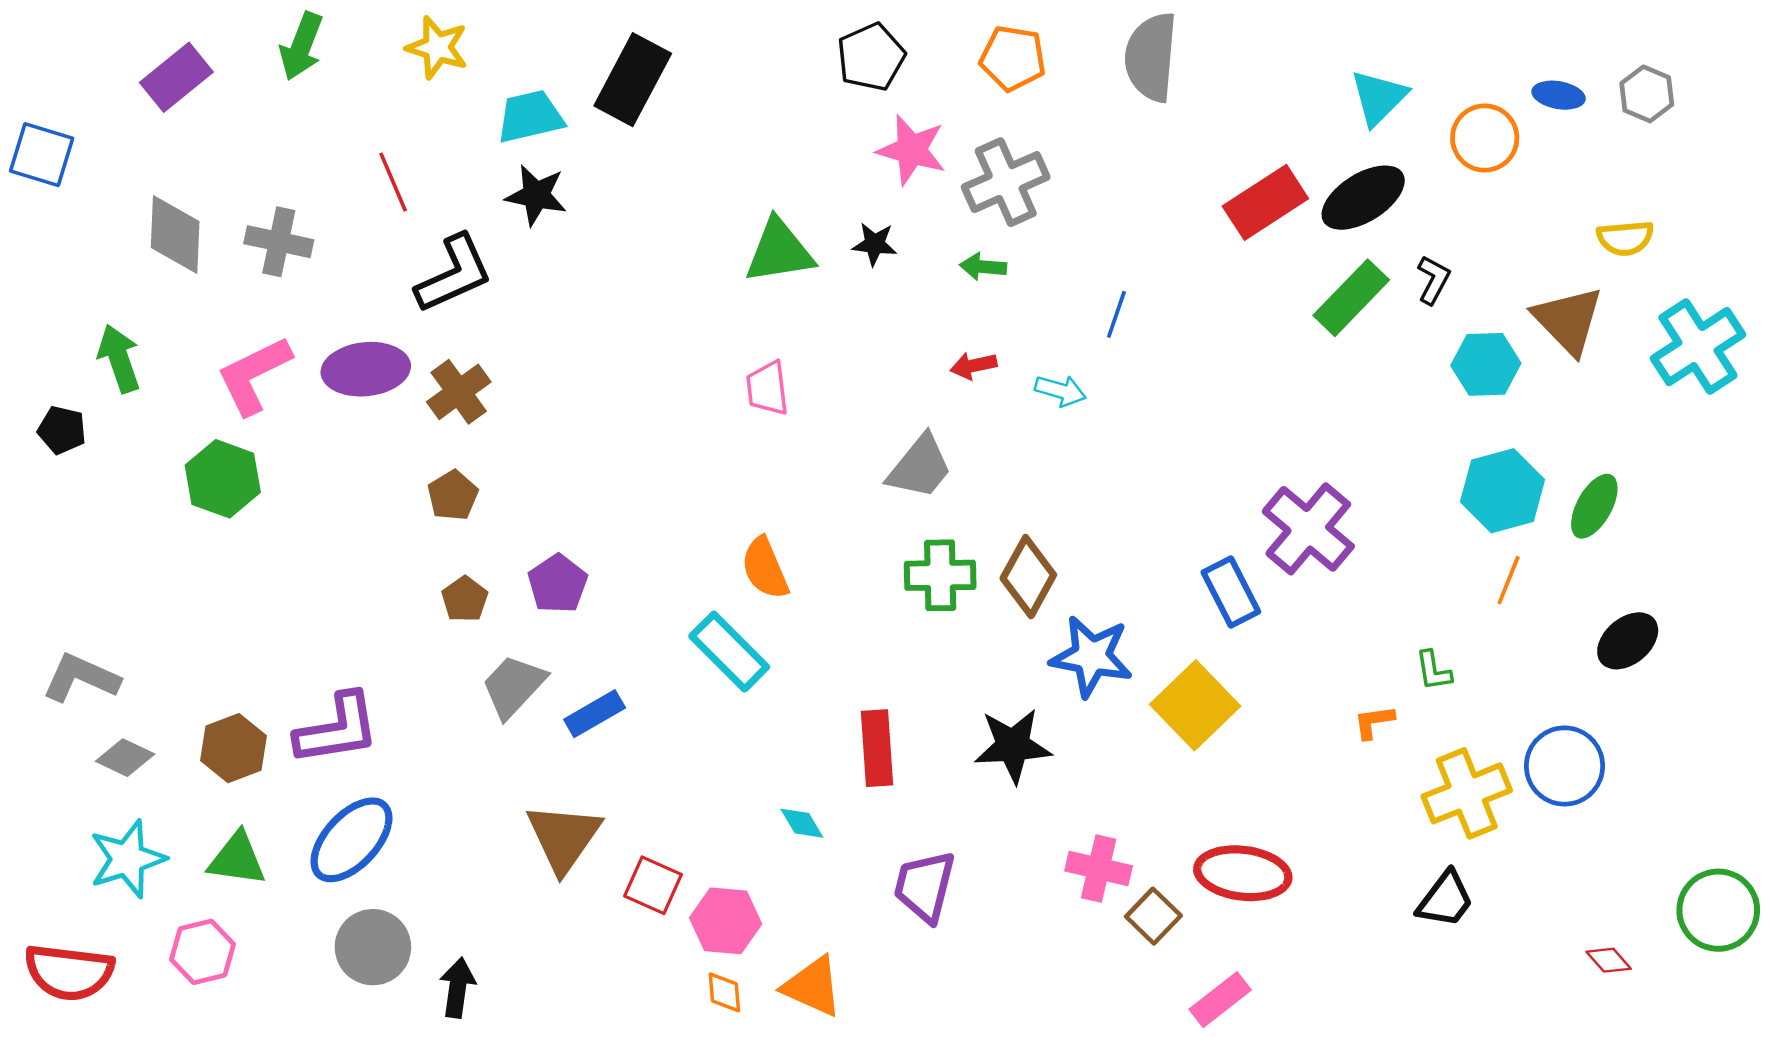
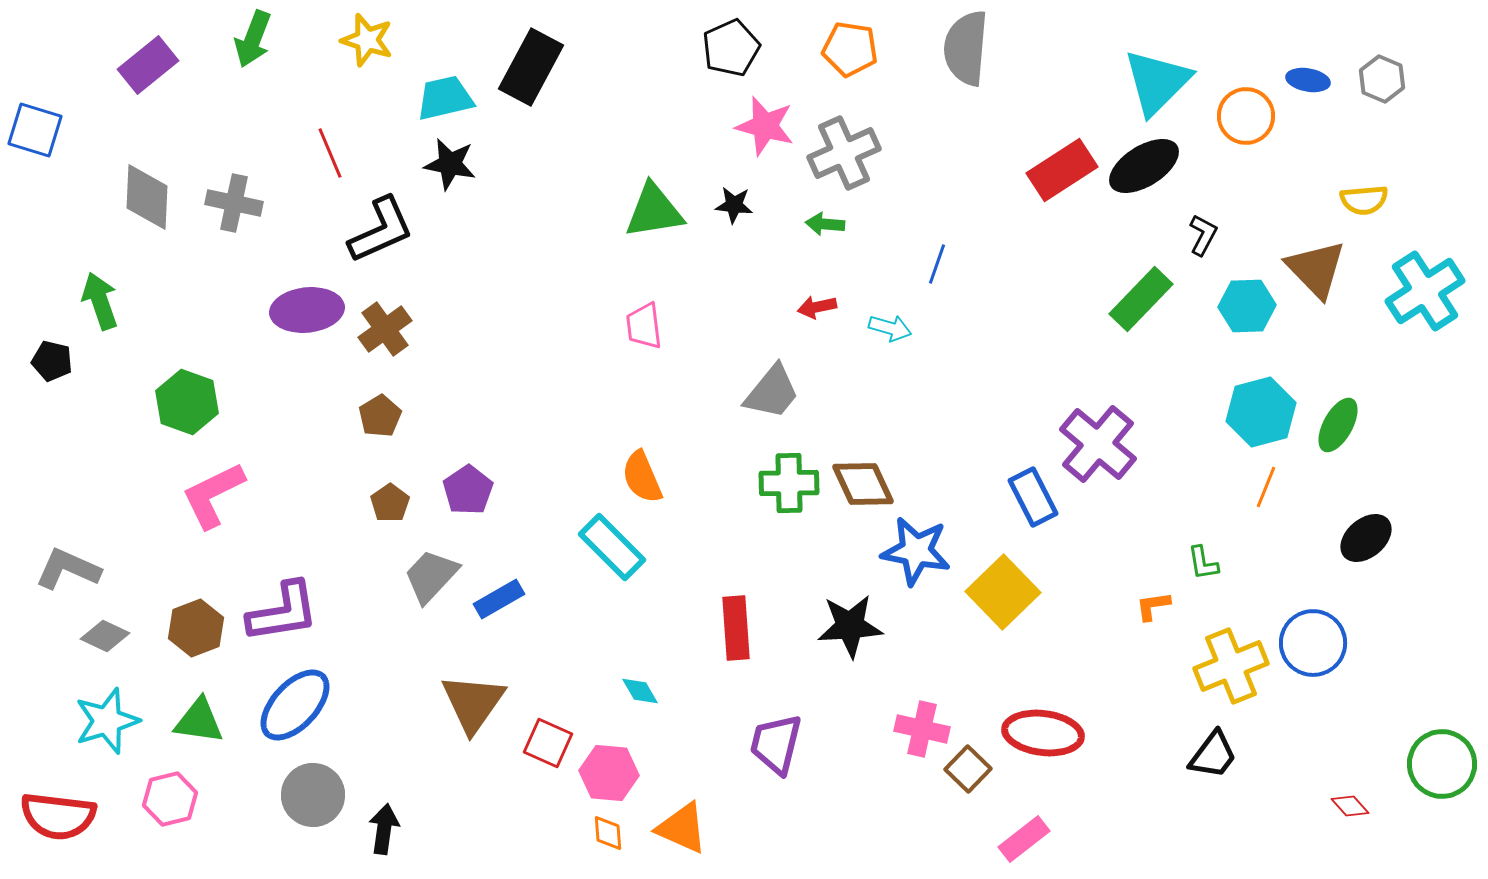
cyan triangle: (1379, 98) -> (1157, 82), size x1.4
green rectangle: (1351, 298) -> (1141, 299), moved
pink L-shape: (254, 375) -> (213, 495), moved
brown diamond: (1028, 577) -> (863, 484), turned -54
cyan diamond: (802, 823) -> (640, 691), moved

